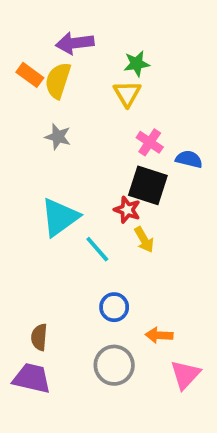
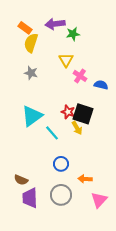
purple arrow: (75, 43) -> (55, 24), moved
orange rectangle: (30, 75) -> (25, 28), moved
yellow triangle: (127, 94) -> (66, 60), moved
black square: (148, 185) -> (83, 114), moved
brown semicircle: (39, 337) -> (21, 180), turned -72
purple trapezoid: (32, 378) -> (30, 198), moved, turned -105

